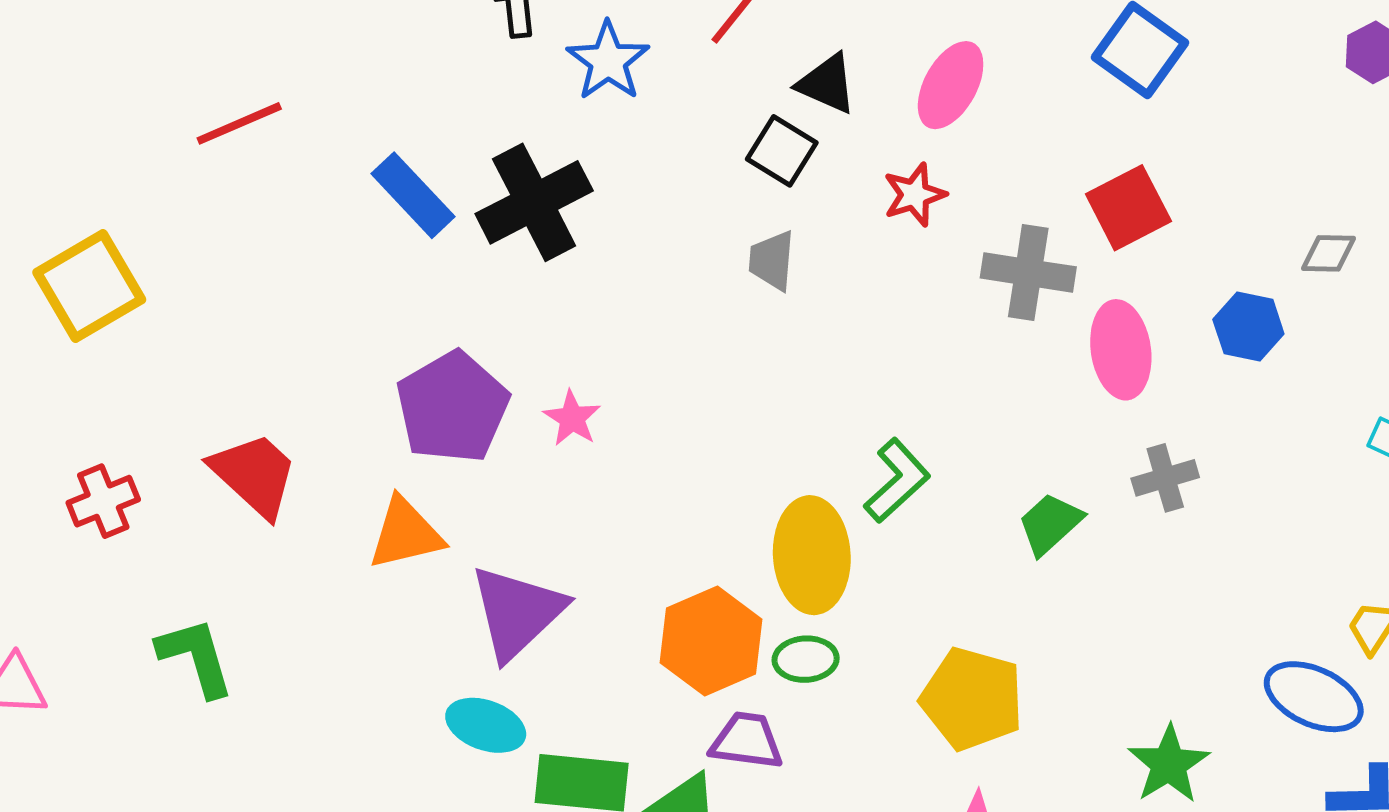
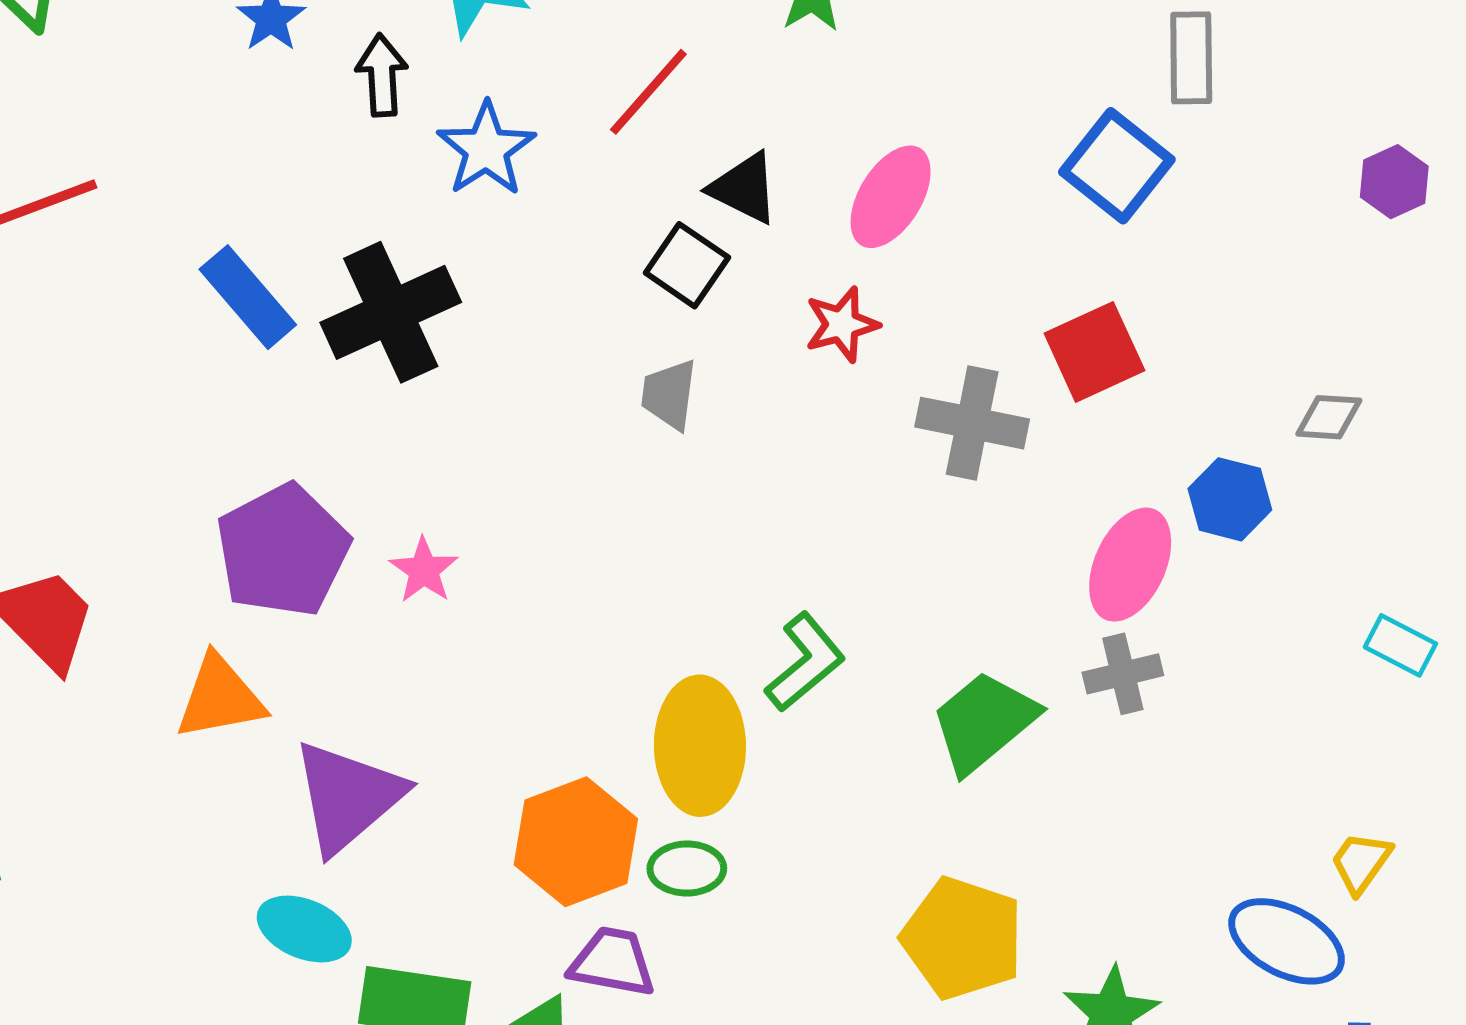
pink ellipse: (1121, 350) -> (1130, 565), moved, turned 30
green trapezoid: (1050, 524) -> (984, 722), size x1.4
yellow pentagon: (972, 699) -> (963, 938), moved

